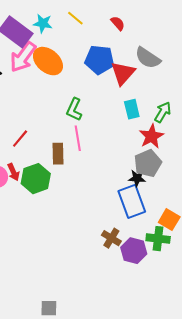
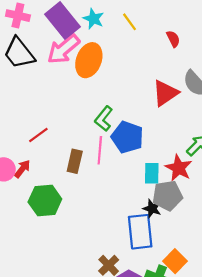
blue pentagon: (99, 60) -> (127, 137), moved
orange ellipse: (48, 61) -> (89, 60), turned 56
cyan rectangle: (132, 109) -> (152, 173), moved
red star: (151, 136) -> (179, 168), turned -30
red arrow: (13, 172) -> (22, 169), turned -132
green hexagon: (36, 179) -> (45, 200), moved

